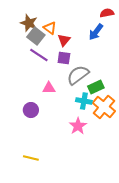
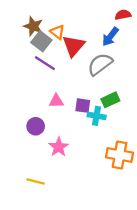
red triangle: (64, 40) -> (74, 46), size x1.5
purple square: (64, 58) -> (83, 106), moved
gray semicircle: (78, 75) -> (100, 64), moved
orange cross: (104, 107) -> (120, 155), moved, turned -30
pink star: (78, 126) -> (59, 147), moved

